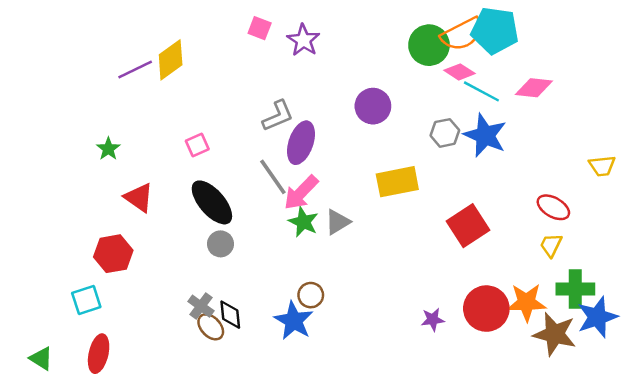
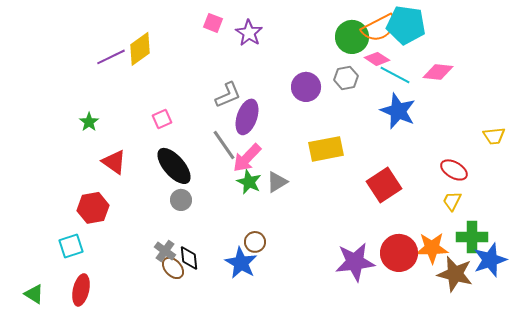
gray hexagon: (445, 133) -> (346, 78), moved
purple star: (433, 319) -> (355, 262), size x2.0

